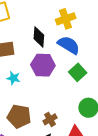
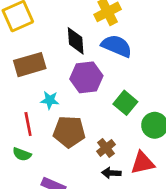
green square: (78, 72) -> (125, 103), moved
brown pentagon: (19, 116) -> (69, 132), moved

